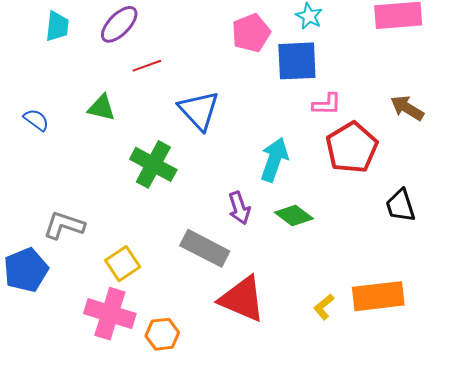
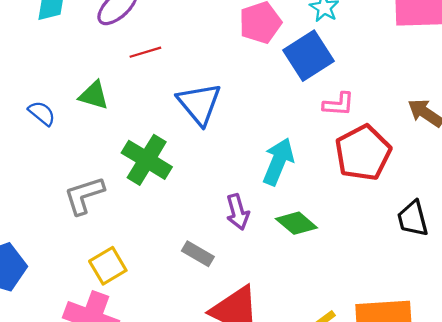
blue square: (297, 61) -> (309, 56), turned -33
blue semicircle: (36, 120) -> (42, 113), moved
gray L-shape: (64, 225) -> (84, 195), moved, turned -39
gray rectangle: (205, 248) -> (198, 254), size x0.6

